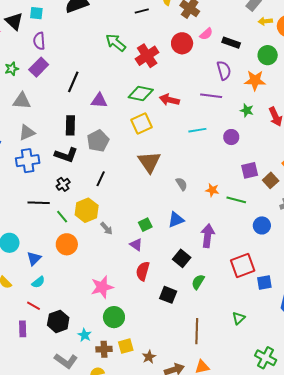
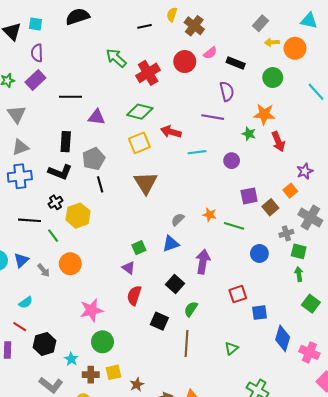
orange star: (255, 80) -> (264, 114), moved
black line: (73, 82) -> (71, 97), turned 65
red arrow: (169, 100) -> (171, 132), moved
gray triangle: (22, 101) -> (17, 114), turned 48
black line: (101, 179) -> (100, 184), moved, turned -42
gray semicircle: (182, 184) -> (178, 220), moved, turned -104
yellow hexagon: (87, 210) -> (78, 216), moved
gray arrow: (106, 228) -> (44, 270), moved
orange circle: (67, 244) -> (70, 264), moved
blue triangle: (34, 258) -> (21, 260), moved
red square: (243, 266) -> (238, 294), size x0.7
brown line: (197, 331) -> (187, 343), moved

